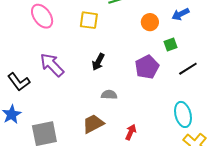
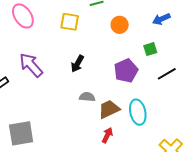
orange circle: (150, 22) -> (120, 25), moved
cyan ellipse: (183, 114) -> (138, 112), moved
brown trapezoid: (93, 124) -> (109, 109), moved

